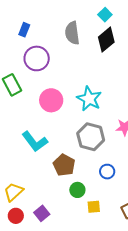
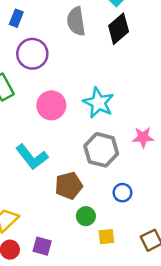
brown pentagon: (64, 165) -> (69, 186), turned 30
purple square: (42, 213) -> (42, 246), turned -35

